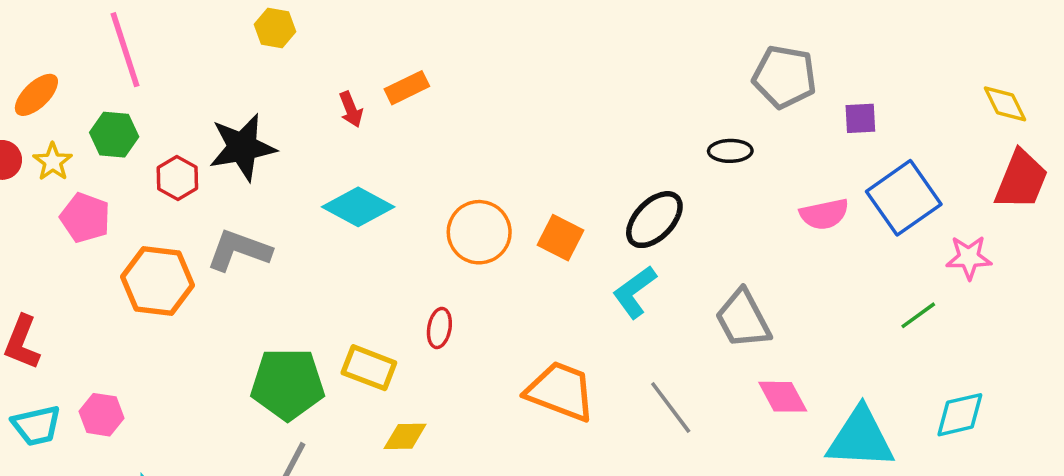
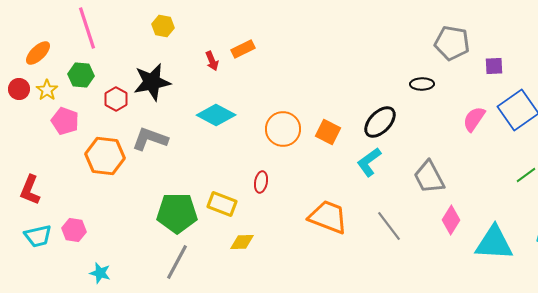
yellow hexagon: (275, 28) -> (163, 26), moved
pink semicircle: (824, 214) -> (474, 119), turned 136
pink diamond: (783, 397) -> (451, 220), turned 60

